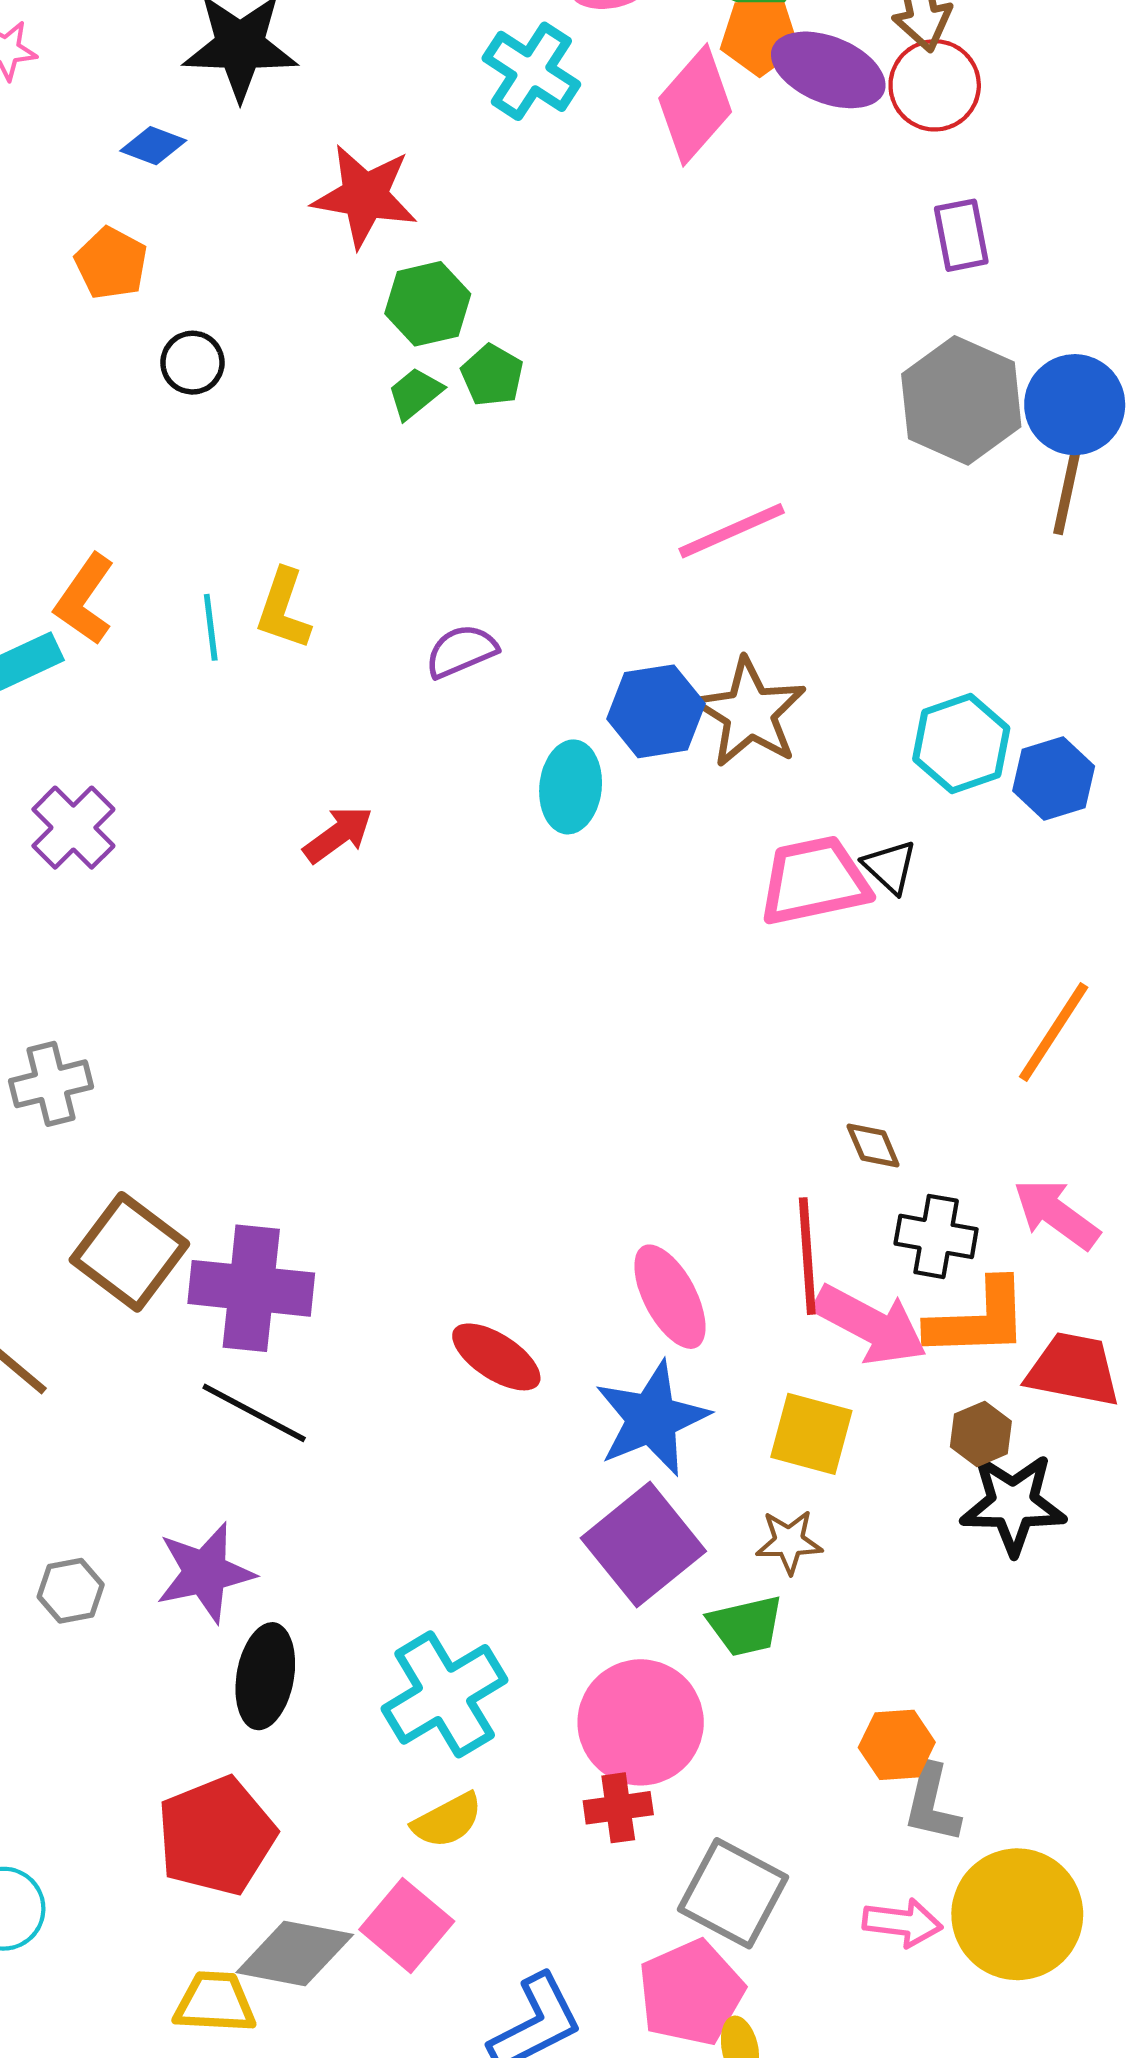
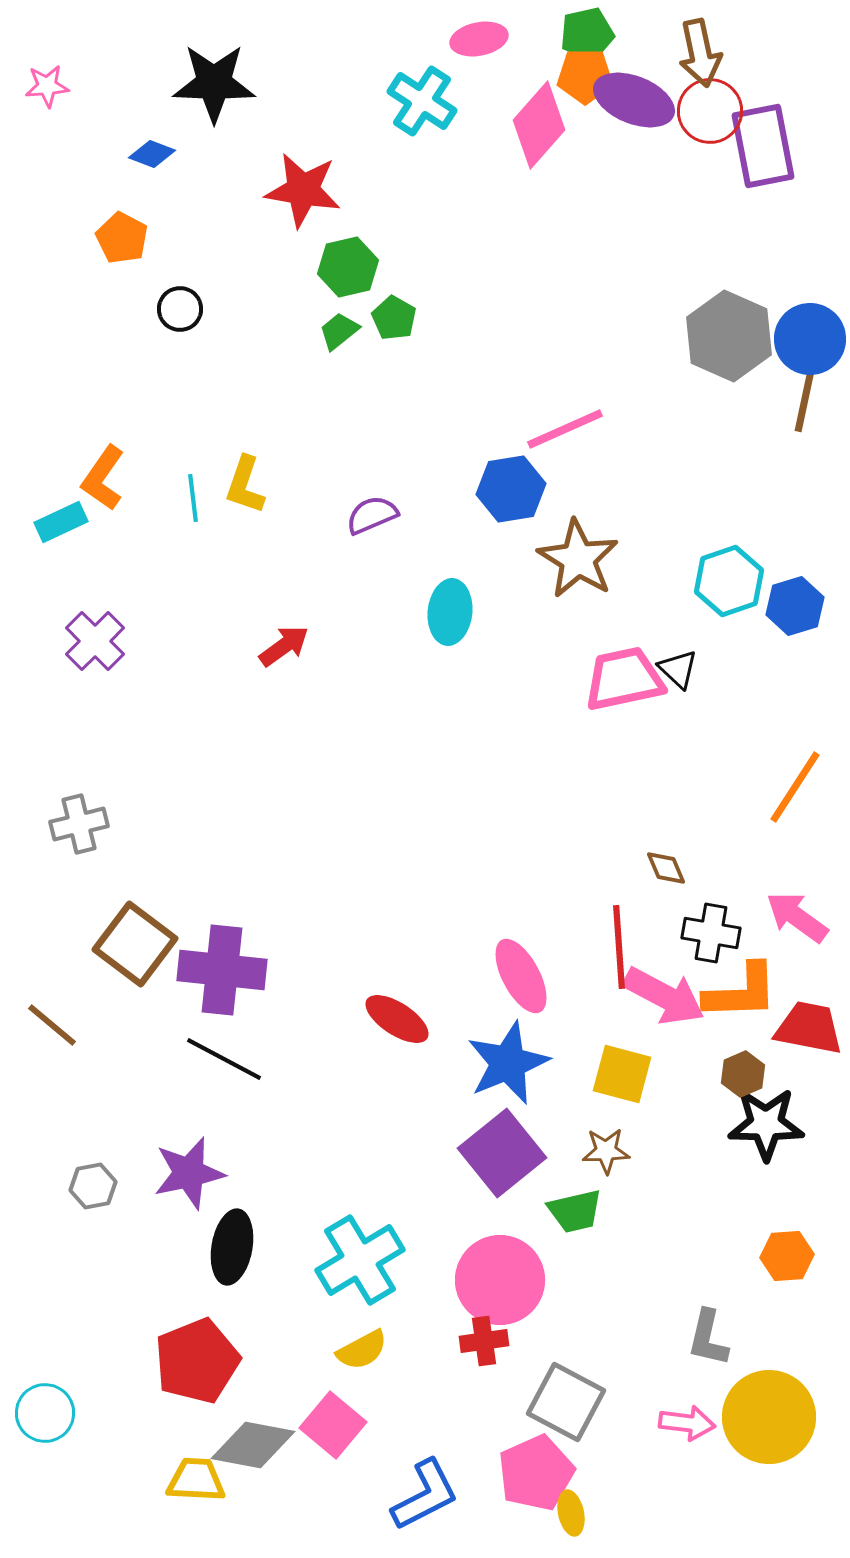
purple rectangle: (961, 235) -> (763, 146), moved, size x1.6
blue hexagon: (656, 711) -> (511, 489), moved
orange hexagon: (897, 1745) -> (787, 1256), moved

